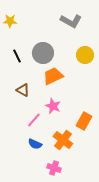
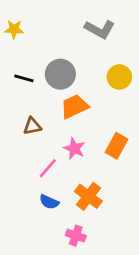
black line: (17, 56) -> (24, 78), turned -48
brown triangle: (23, 90) -> (32, 126), turned -40
orange rectangle: (84, 121) -> (117, 146), moved

